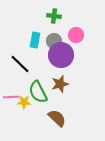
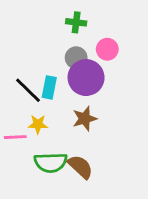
cyan rectangle: (35, 40) -> (49, 87), moved
green semicircle: (38, 92) -> (51, 163), moved, turned -65
yellow star: (24, 102) -> (38, 124), moved

